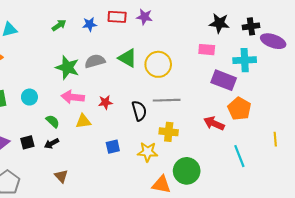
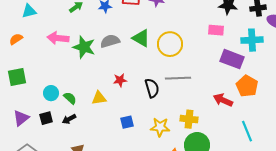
cyan circle: (29, 97) -> (51, 93), moved
pink arrow: (73, 97) -> (58, 38), moved
yellow cross: (169, 132) -> (189, 119), moved

